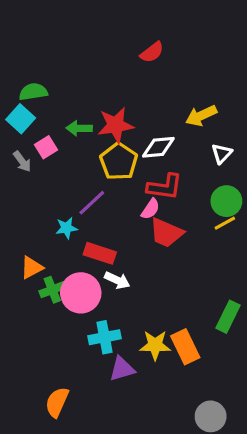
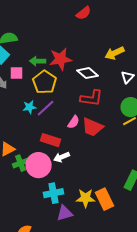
pink square: (46, 147) -> (17, 73), turned 32
white diamond: (158, 147) -> (88, 73), turned 45
yellow pentagon: (119, 161) -> (45, 82), moved
pink semicircle: (150, 209) -> (74, 122), moved
cyan star: (67, 228) -> (30, 107), moved
white arrow: (117, 280) -> (62, 157), turned 133

